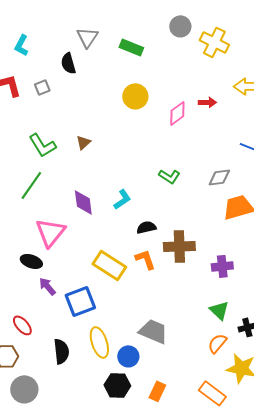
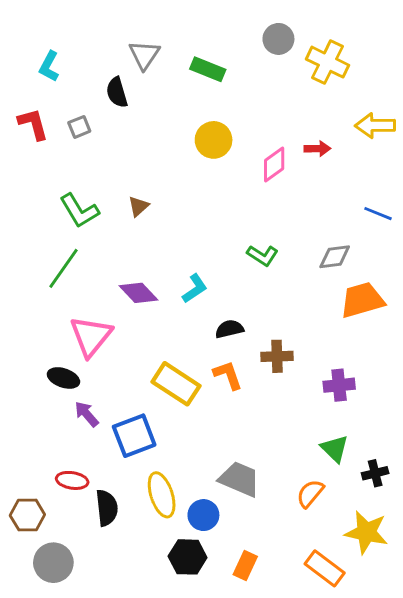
purple diamond: (83, 202) -> (138, 293), turned -36
brown cross: (179, 246) -> (277, 356), size x0.7
red ellipse: (22, 325) -> (72, 480), moved, turned -40
orange semicircle: (217, 343) -> (310, 493), moved

